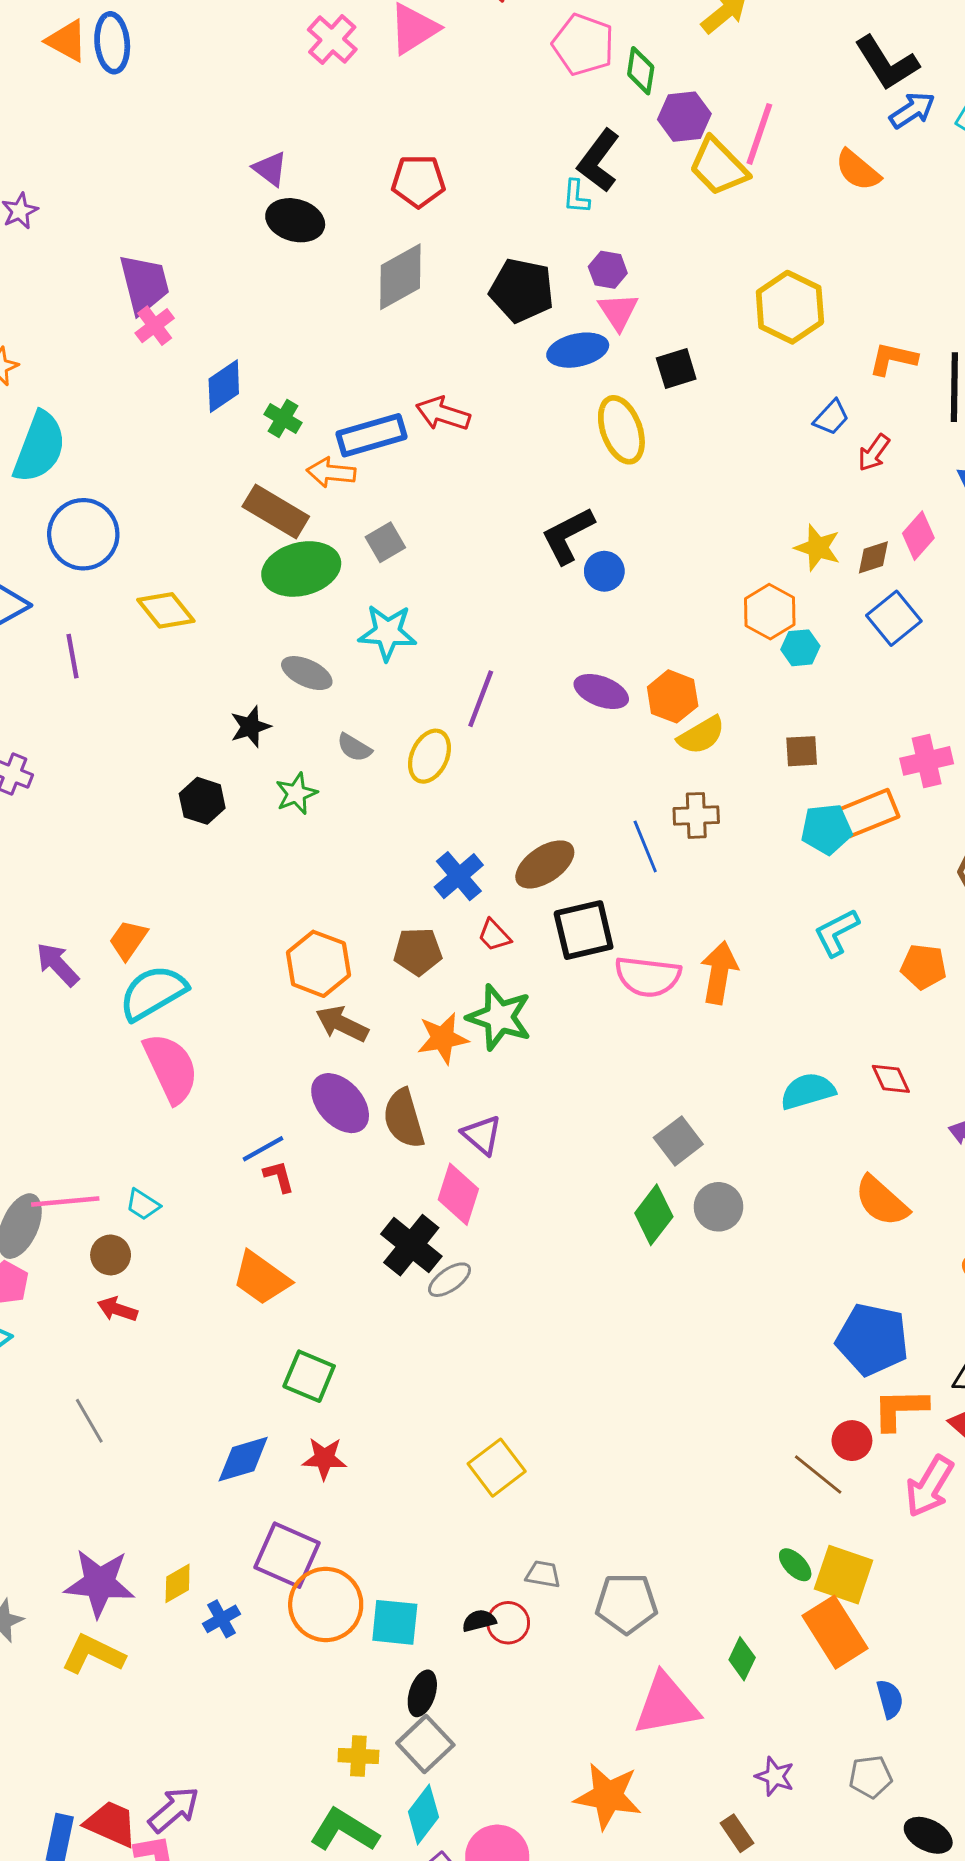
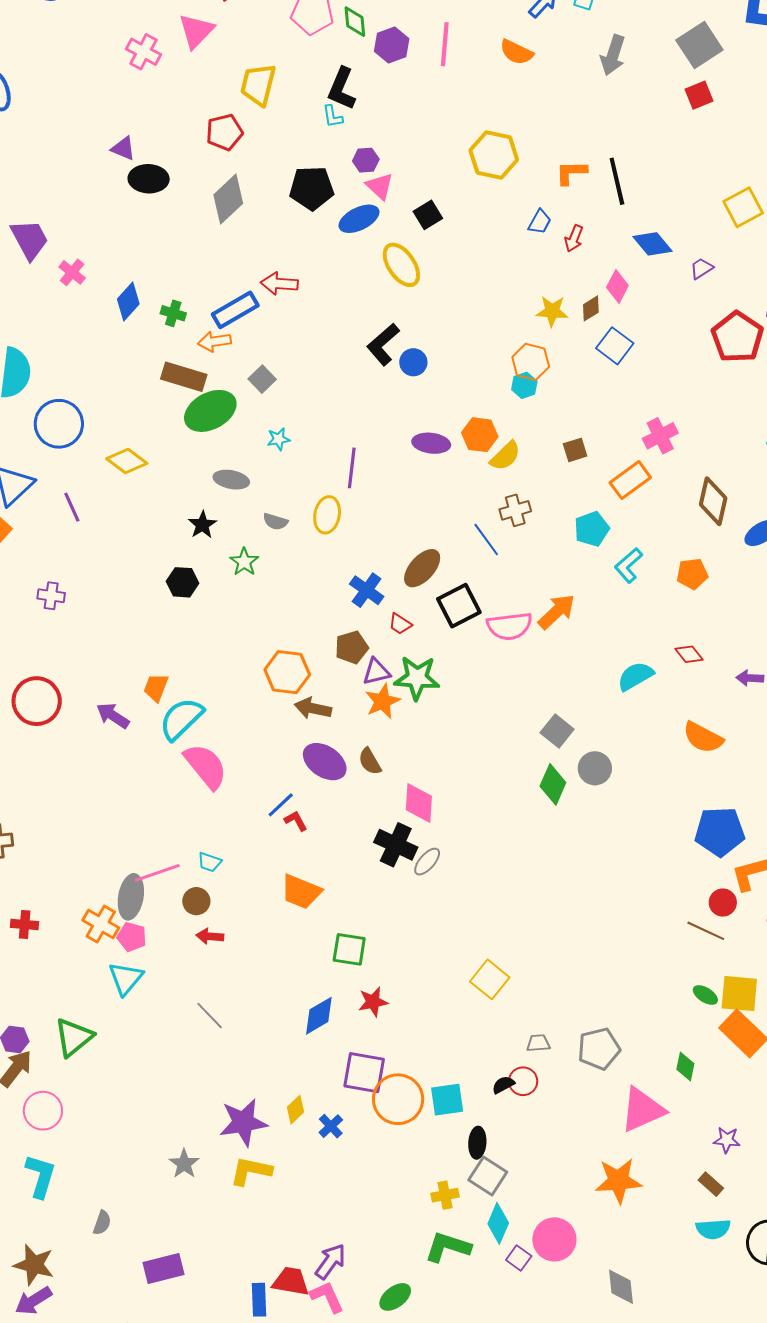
yellow trapezoid: (718, 167) -> (258, 85), moved, turned 72
purple trapezoid: (144, 284) -> (30, 239), moved
cyan star: (387, 632) -> (279, 439), size x0.6
cyan hexagon: (800, 648) -> (524, 385), moved
cyan pentagon: (826, 829) -> (592, 529), moved
orange arrow: (719, 973) -> (557, 612), turned 51
brown semicircle: (404, 1119) -> (370, 761), size x0.7
purple triangle: (482, 1135) -> (376, 672), moved, turned -40

